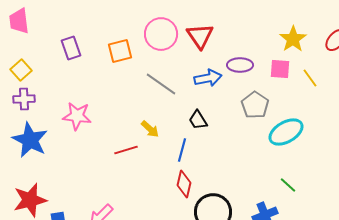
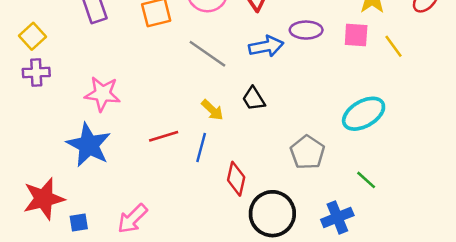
gray pentagon: (255, 105) -> (307, 152), moved
yellow arrow: (150, 129) -> (212, 110), moved
blue star: (30, 140) -> (89, 145), moved
blue line: (182, 150) -> (201, 147), moved

